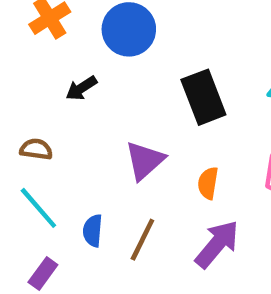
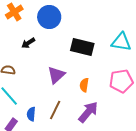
black rectangle: (203, 97) -> (82, 47), turned -55
blue semicircle: (93, 231) -> (31, 114), moved

